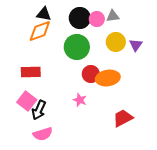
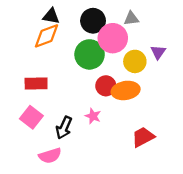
pink circle: (97, 19) -> (113, 38), moved, size x1.6
yellow circle: (116, 42) -> (135, 61), moved
black arrow: (39, 110) -> (64, 128), moved

